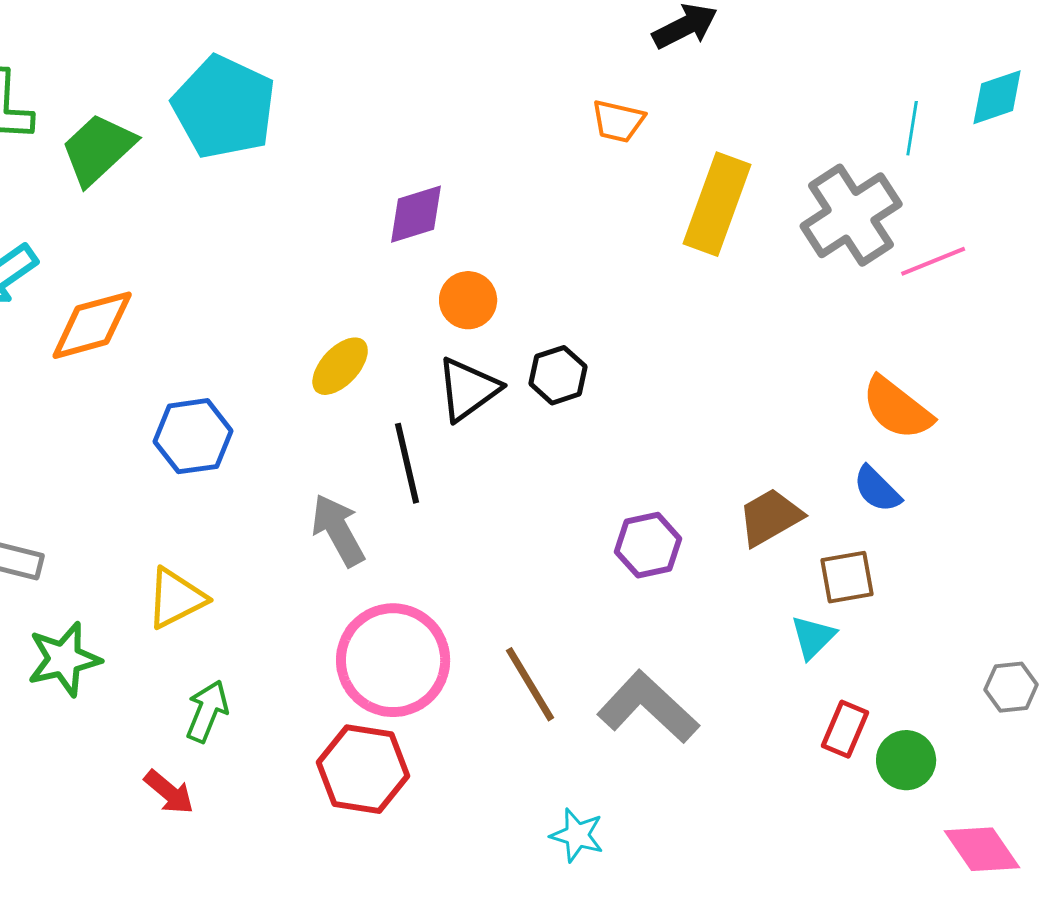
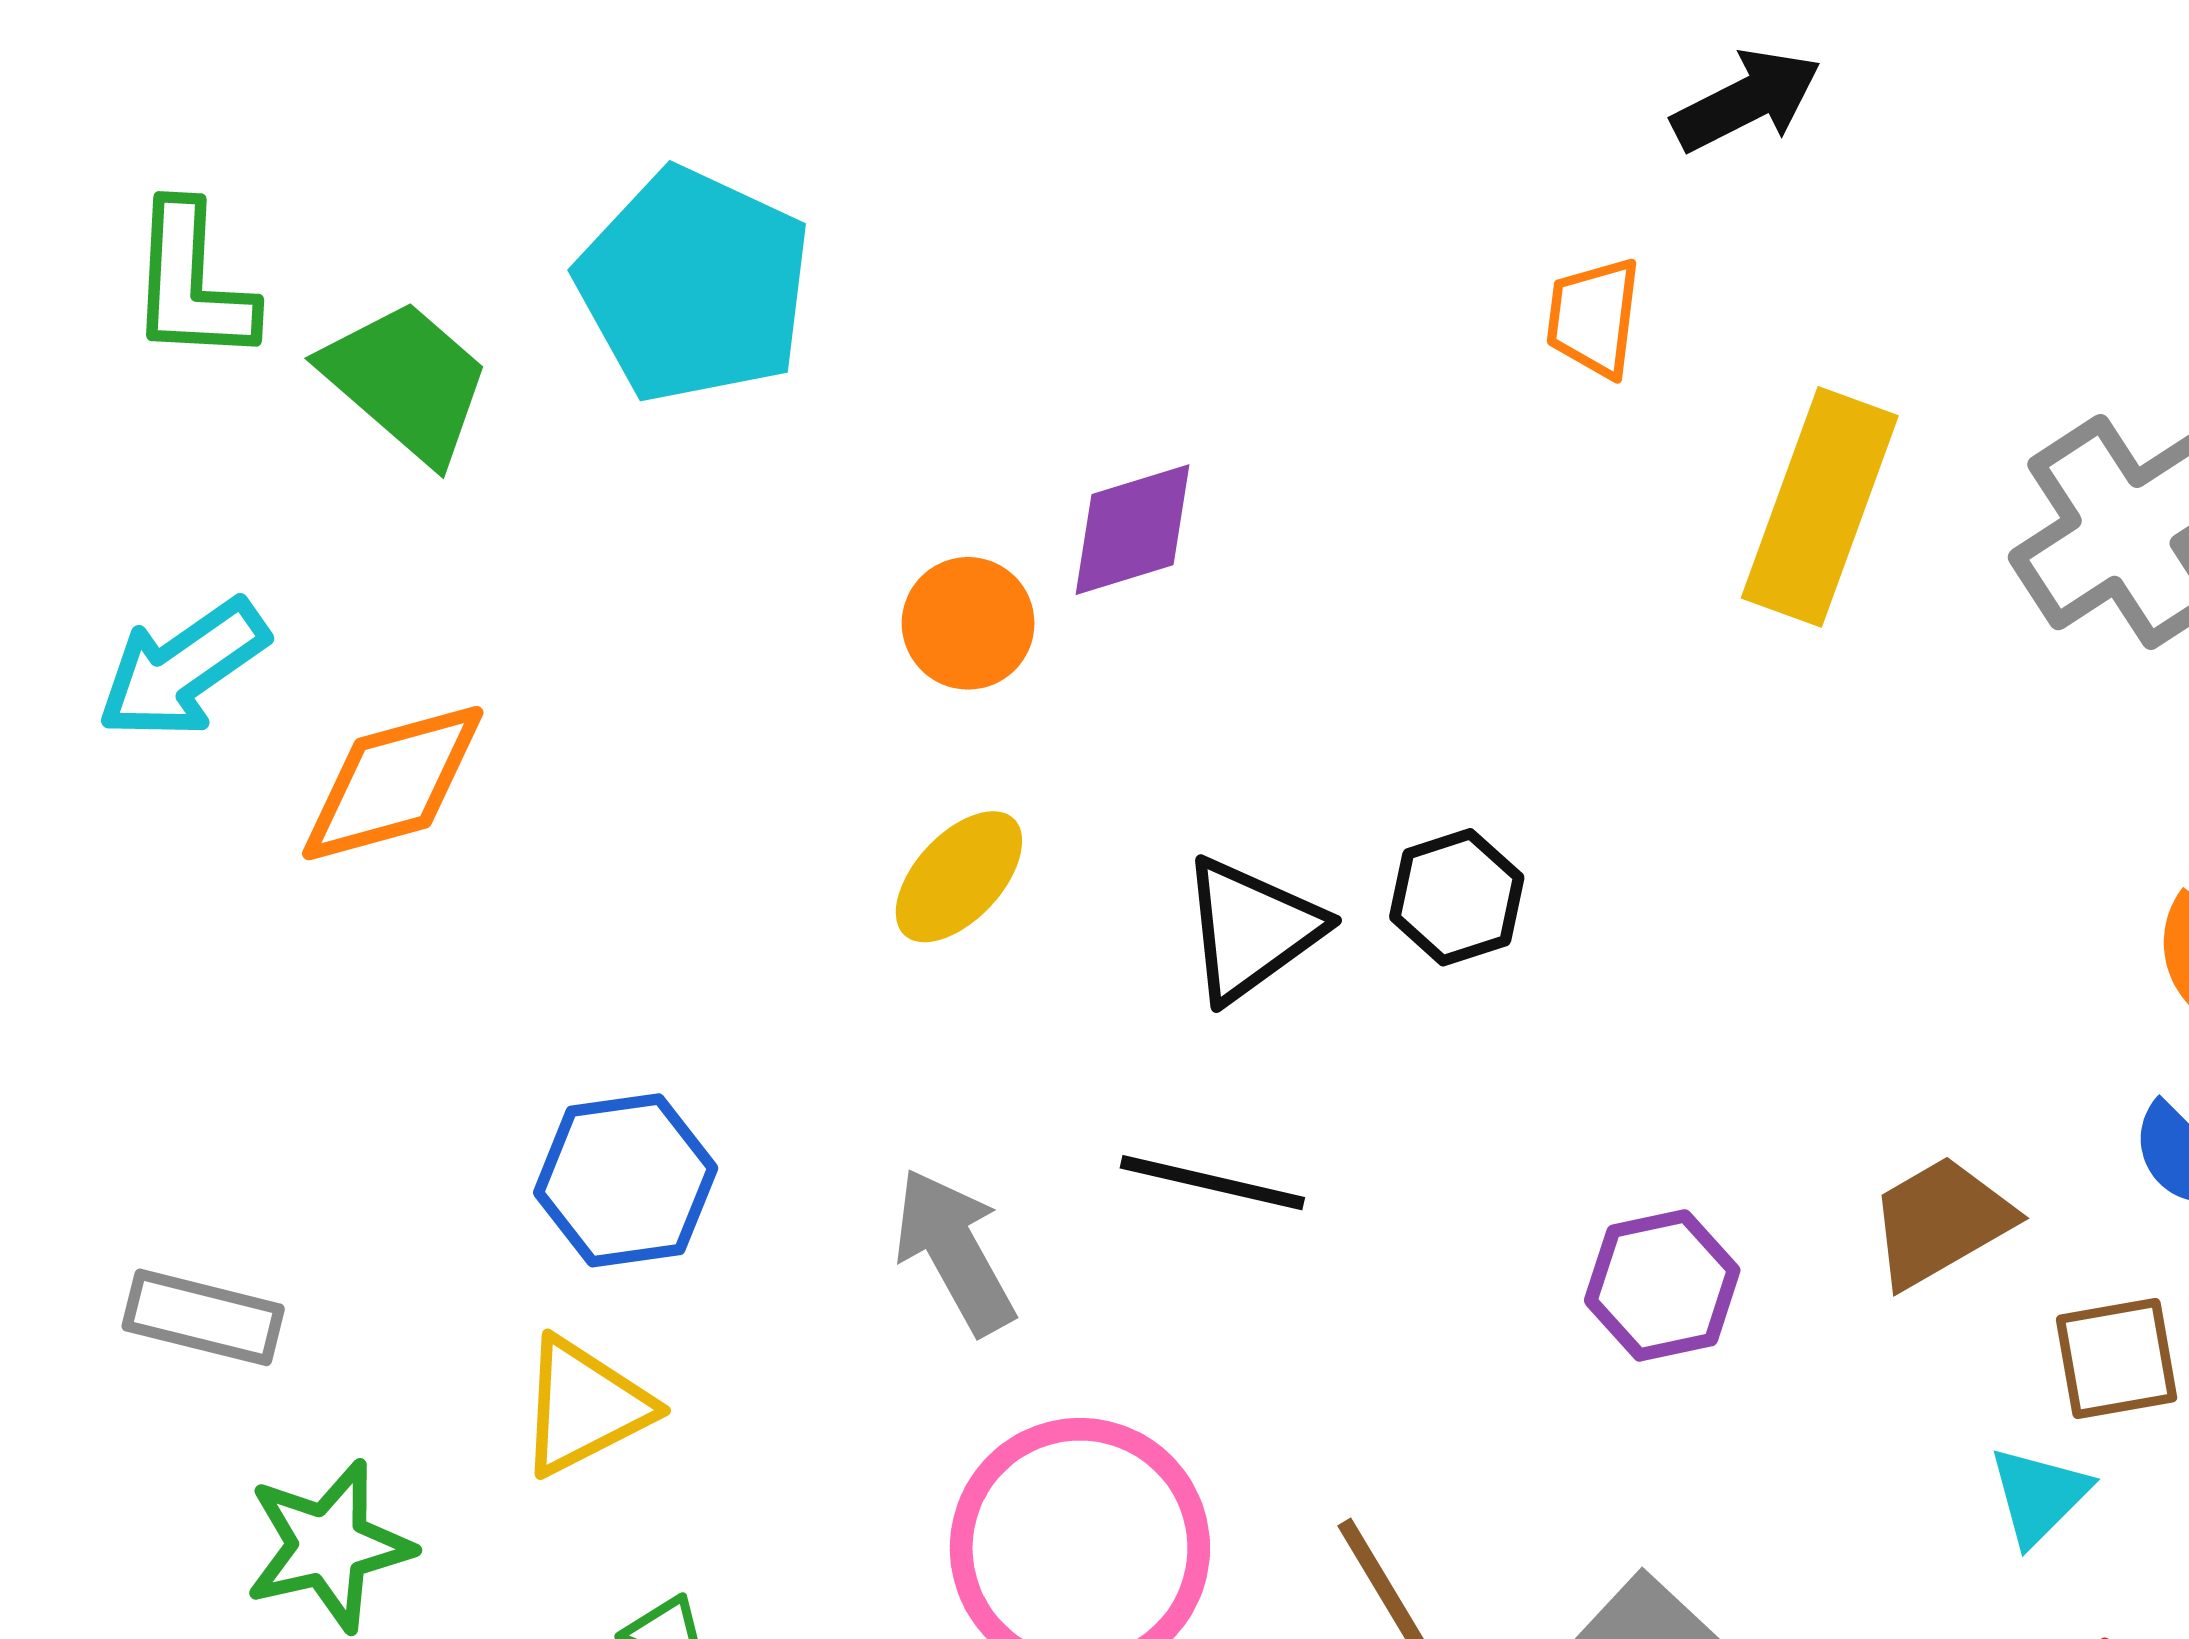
orange trapezoid: (618, 121) -> (1594, 317), turned 84
green trapezoid: (98, 149) -> (406, 381), turned 84
orange circle: (468, 300) -> (968, 623), moved
blue hexagon: (193, 436) -> (626, 1180), moved
black line: (407, 463) -> (1212, 1183), moved, turned -64

